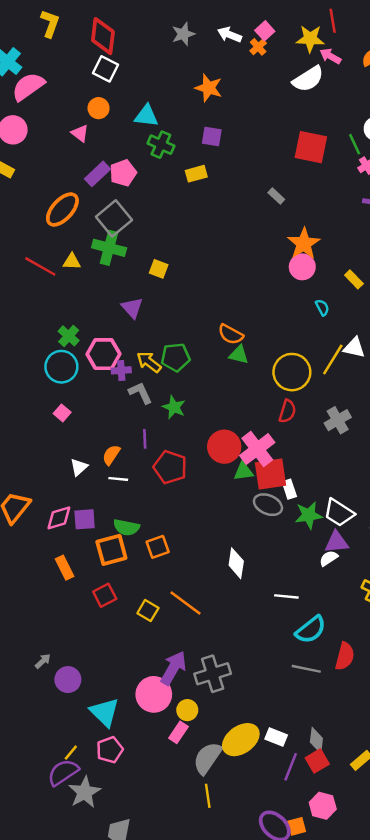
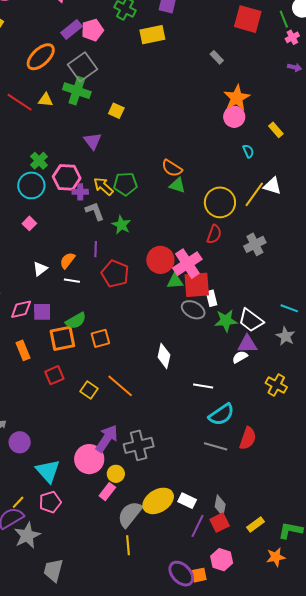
yellow rectangle: (196, 174) -> (152, 35), size x1.4
green semicircle: (126, 527) -> (76, 321), turned -45

